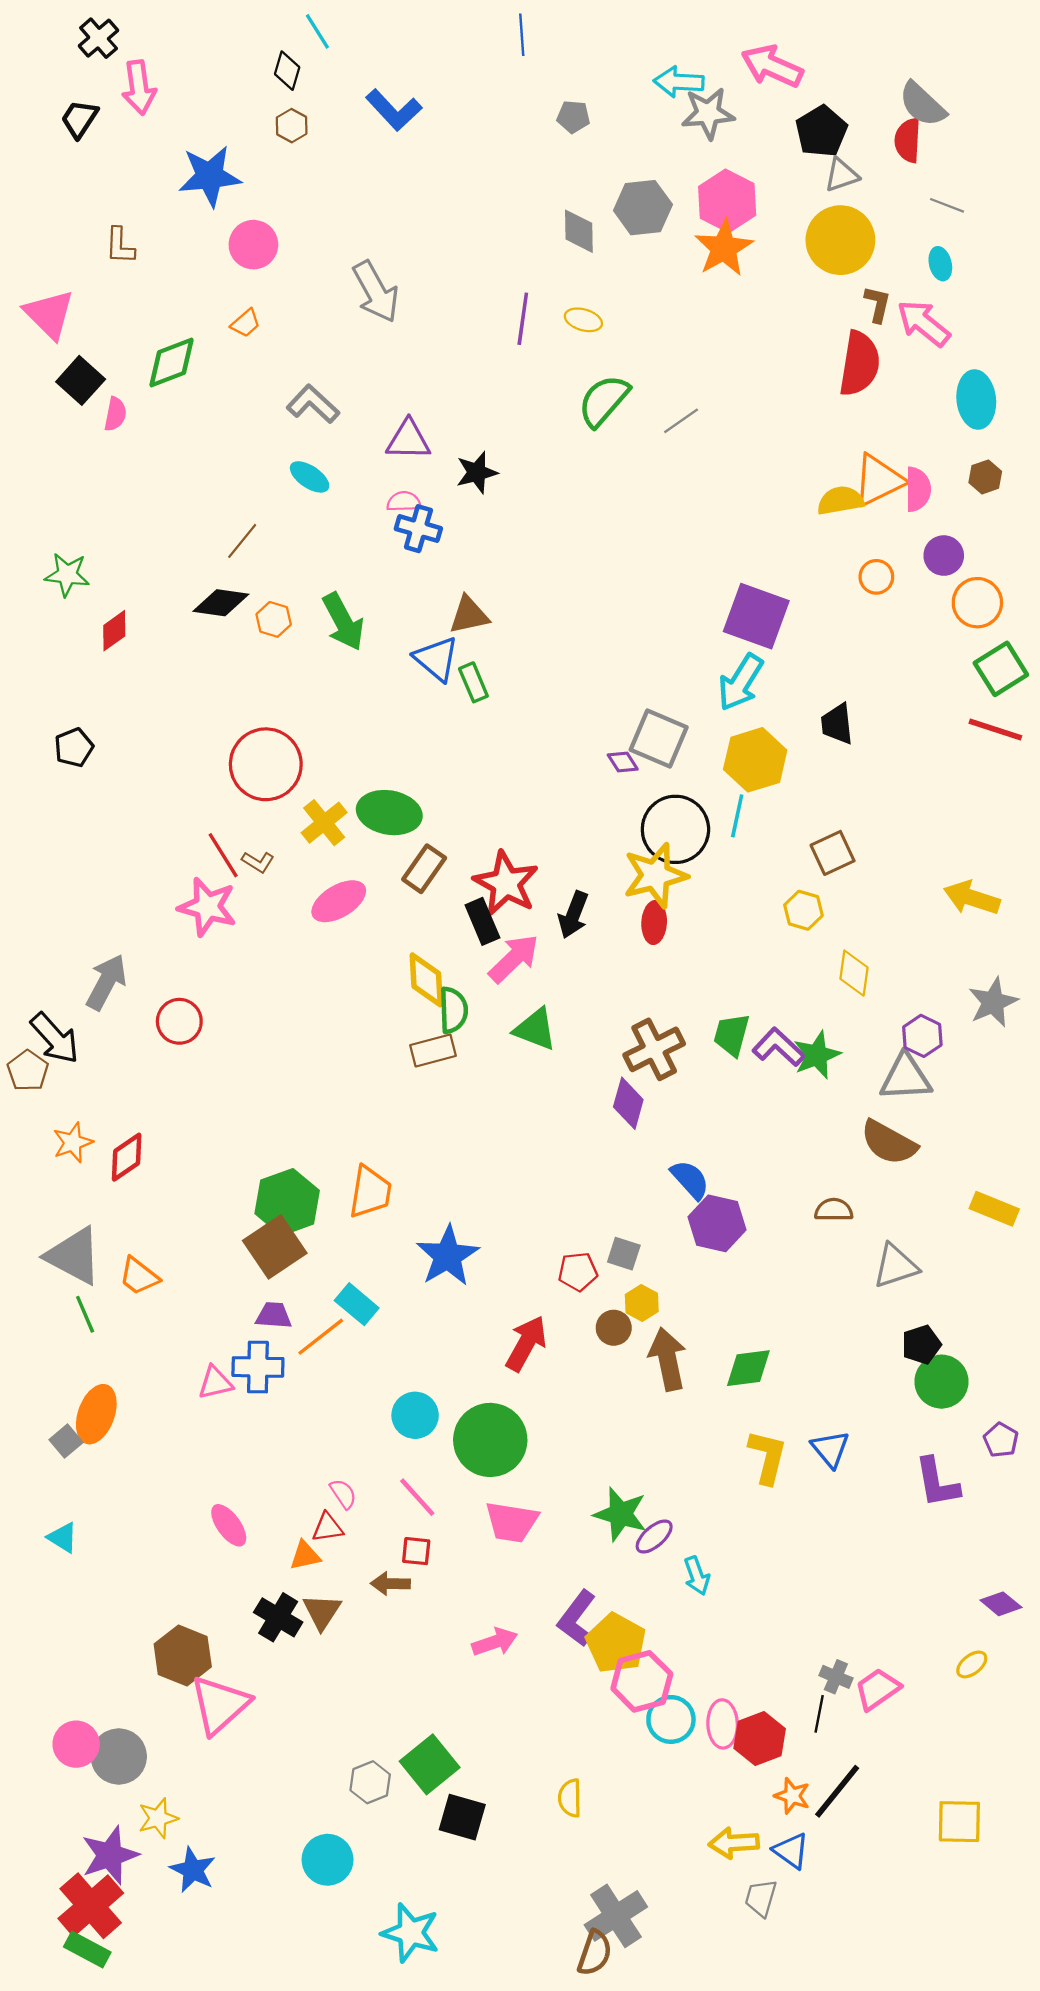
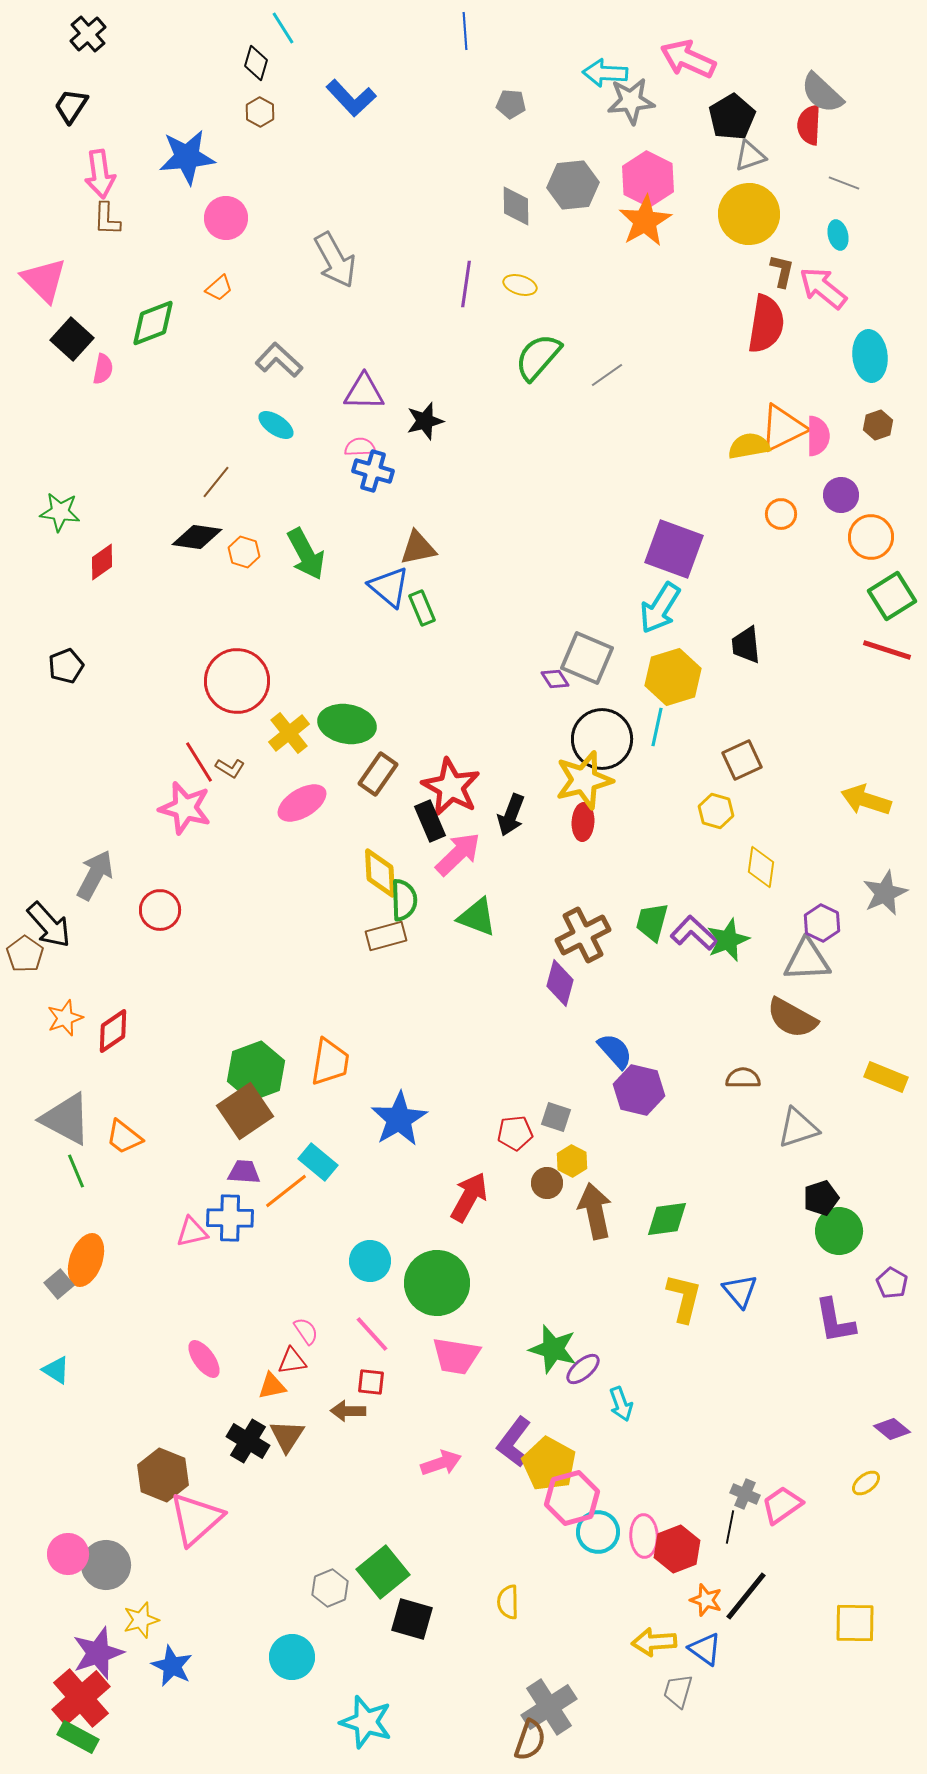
pink arrow: (139, 87) -> (100, 174), moved

